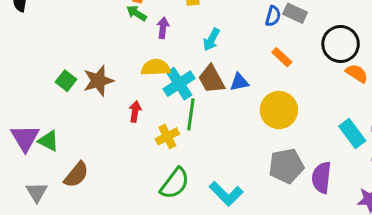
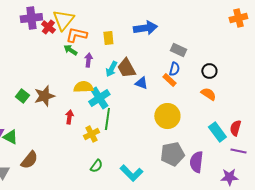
blue semicircle: (273, 16) -> (174, 69), moved
cyan arrow: (211, 40) -> (111, 69), moved
black circle: (341, 44) -> (209, 71), size x0.6
orange semicircle: (357, 73) -> (208, 94), moved
brown trapezoid: (211, 79) -> (126, 68), moved
blue triangle: (239, 82) -> (141, 83), moved, turned 32
green semicircle: (175, 183) -> (96, 166), size x0.6

